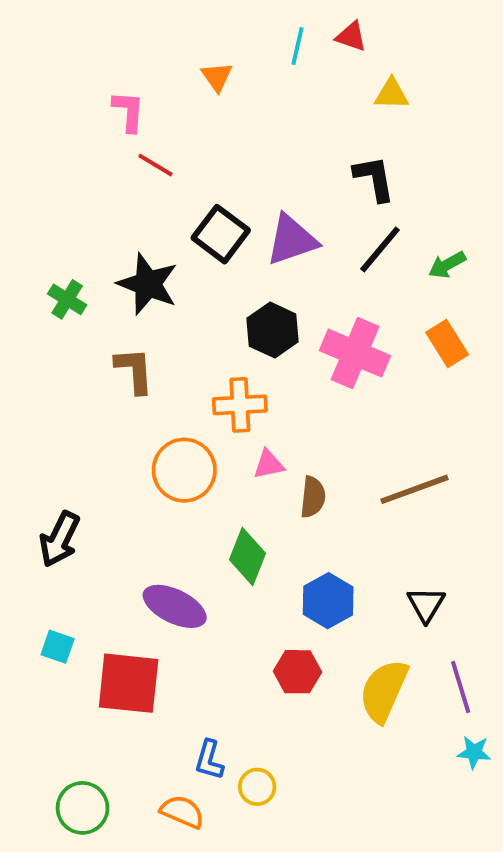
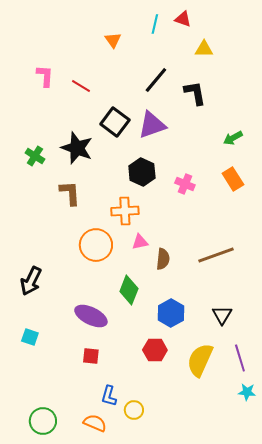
pink L-shape: (129, 111) -> (45, 76), moved
black line: (380, 249) -> (156, 80), moved
pink cross: (355, 353) -> (185, 184), size x0.6
red square: (129, 683) -> (91, 356), moved, size x0.5

